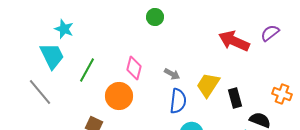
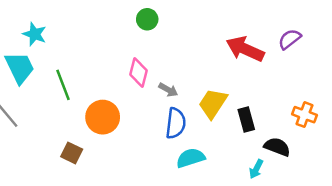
pink diamond: (134, 68) -> (139, 72), moved
green line: (87, 70) -> (63, 85), turned -50

